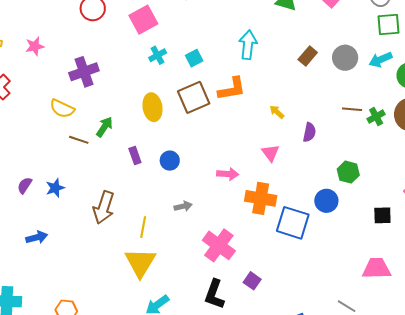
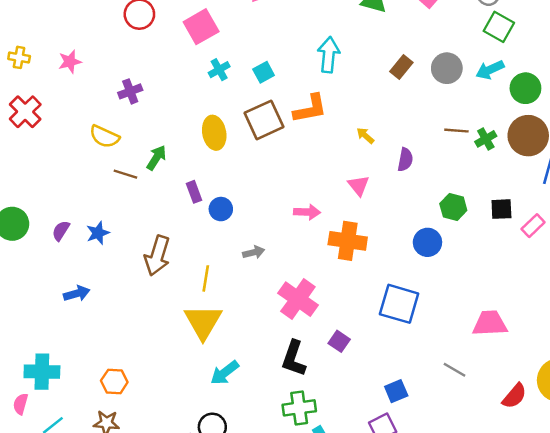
green square: (389, 24) -> (499, 27), turned 35
purple cross: (84, 72) -> (130, 91), size x0.7
blue circle: (170, 161) -> (221, 209), moved
black square: (382, 215) -> (501, 209), moved
blue square: (293, 223) -> (399, 304), moved

